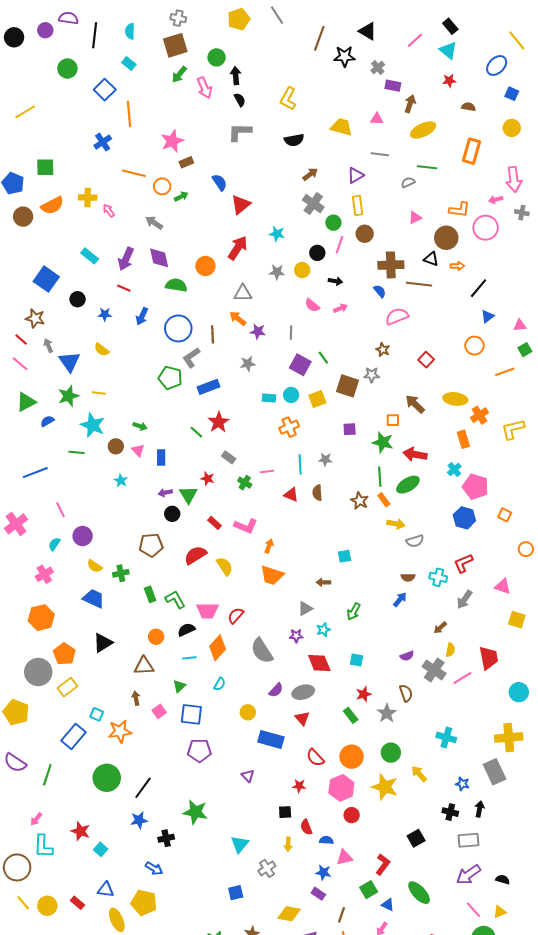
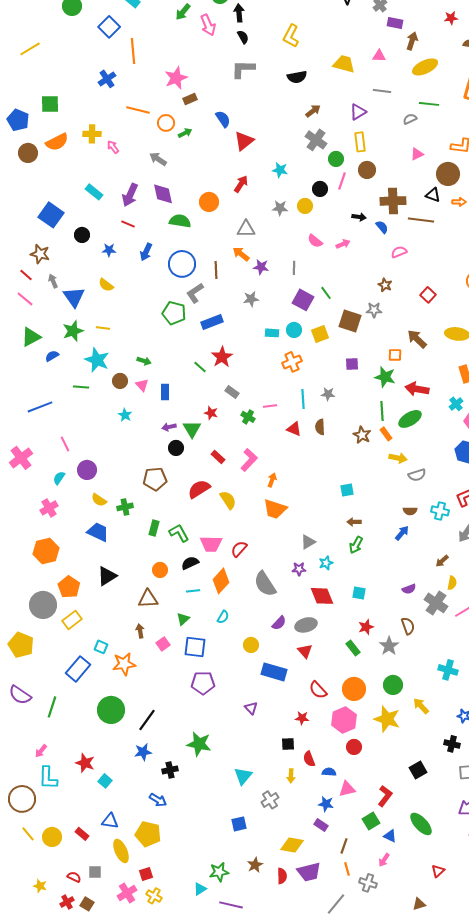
red arrow: (238, 248) -> (241, 184), size x0.7
black arrow: (335, 281) -> (359, 217), moved
pink semicircle: (397, 316) -> (399, 252), size x0.7
pink L-shape: (246, 526) -> (249, 460), turned -70
brown arrow: (323, 582) -> (354, 522), moved
green rectangle: (150, 594) -> (154, 528), turned 35

